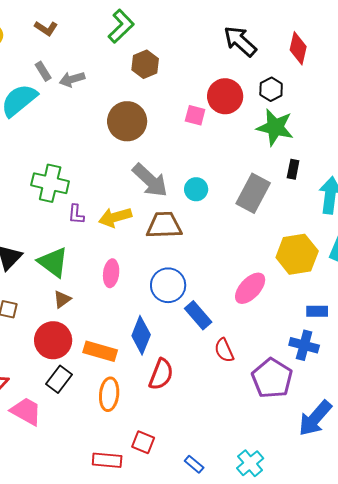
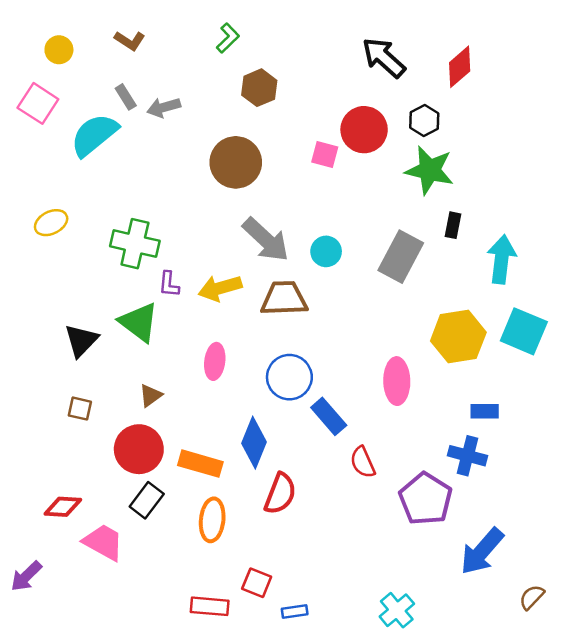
green L-shape: (121, 26) -> (228, 38), size x0.7
red diamond: (298, 48) -> (460, 67), turned 36
green triangle: (53, 262) -> (139, 322), moved
pink ellipse: (250, 288) -> (397, 381), turned -44
blue rectangle: (194, 464) -> (295, 612), moved, turned -48

